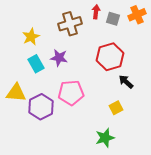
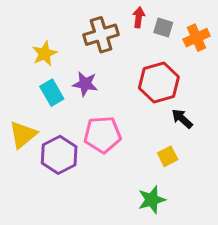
orange cross: (137, 15) -> (197, 38), moved
yellow triangle: (16, 93) -> (23, 135), turned -45

